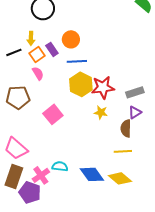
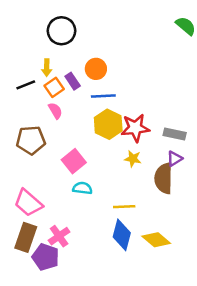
gray rectangle: (135, 92) -> (175, 134), turned 30
brown semicircle: (126, 128) -> (164, 178), size x1.4
yellow line: (123, 151) -> (124, 207), moved
cyan semicircle: (60, 166) -> (82, 188), moved
blue diamond: (92, 174) -> (122, 235), turned 50

